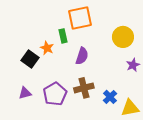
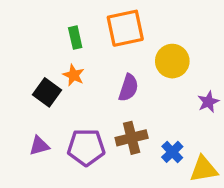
green rectangle: (63, 36) -> (75, 38), moved
yellow circle: (123, 37) -> (172, 61), moved
purple pentagon: (55, 94) -> (86, 147), turned 30

